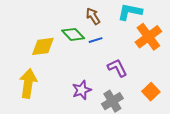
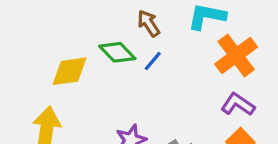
blue line: (96, 40) -> (153, 61), turned -32
purple L-shape: (117, 68) -> (238, 104), moved, turned -30

